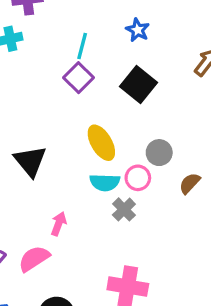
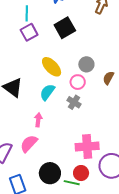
purple square: (78, 78) -> (29, 32), turned 30
black square: (139, 84) -> (65, 28), turned 35
cyan semicircle: (105, 182) -> (47, 92), moved, turned 138

